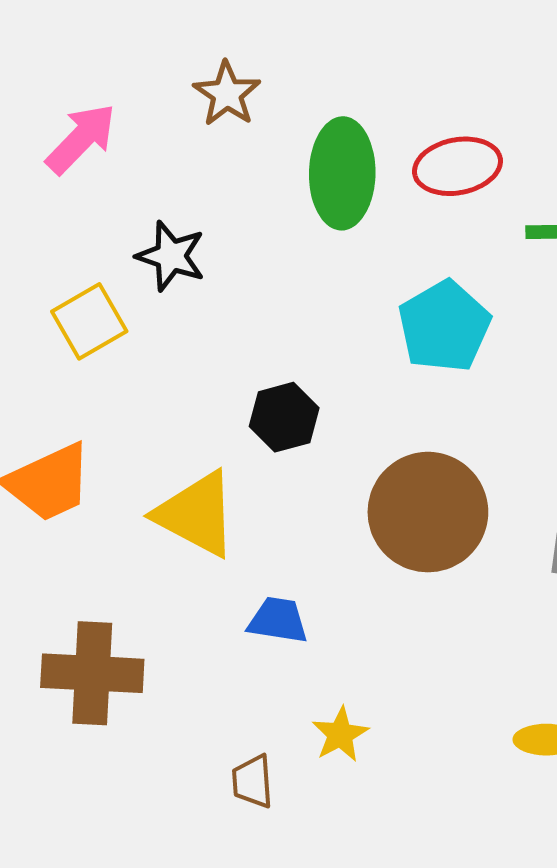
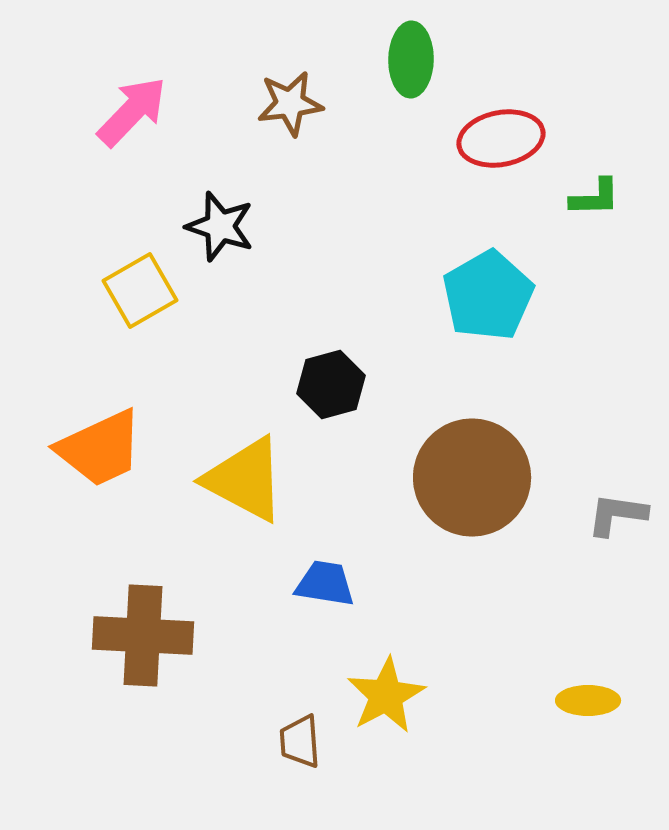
brown star: (227, 94) -> (290, 104), moved, turned 30
green ellipse: (342, 173) -> (411, 60), moved, size x0.7
yellow star: (340, 734) -> (386, 696), size x1.4

